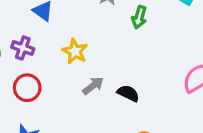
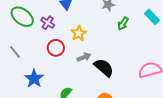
red circle: (27, 88) -> (56, 48), moved
black semicircle: (128, 93) -> (104, 68), size x1.5

